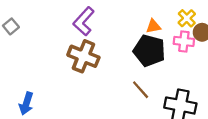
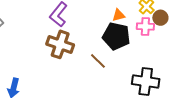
brown line: (141, 90) -> (98, 61), moved

